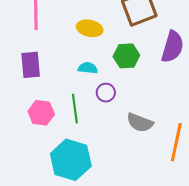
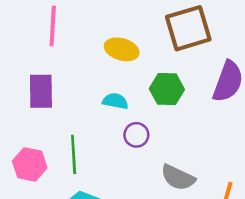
green line: (75, 109) -> (74, 154), moved
pink hexagon: (41, 113) -> (30, 164), moved

